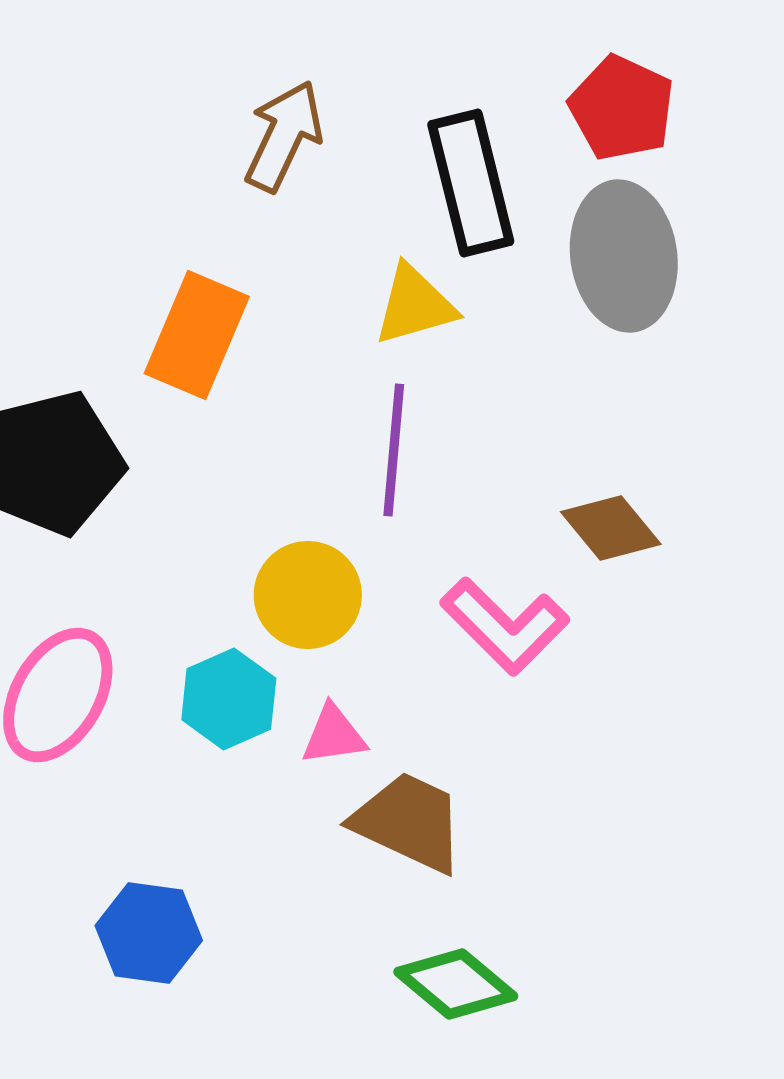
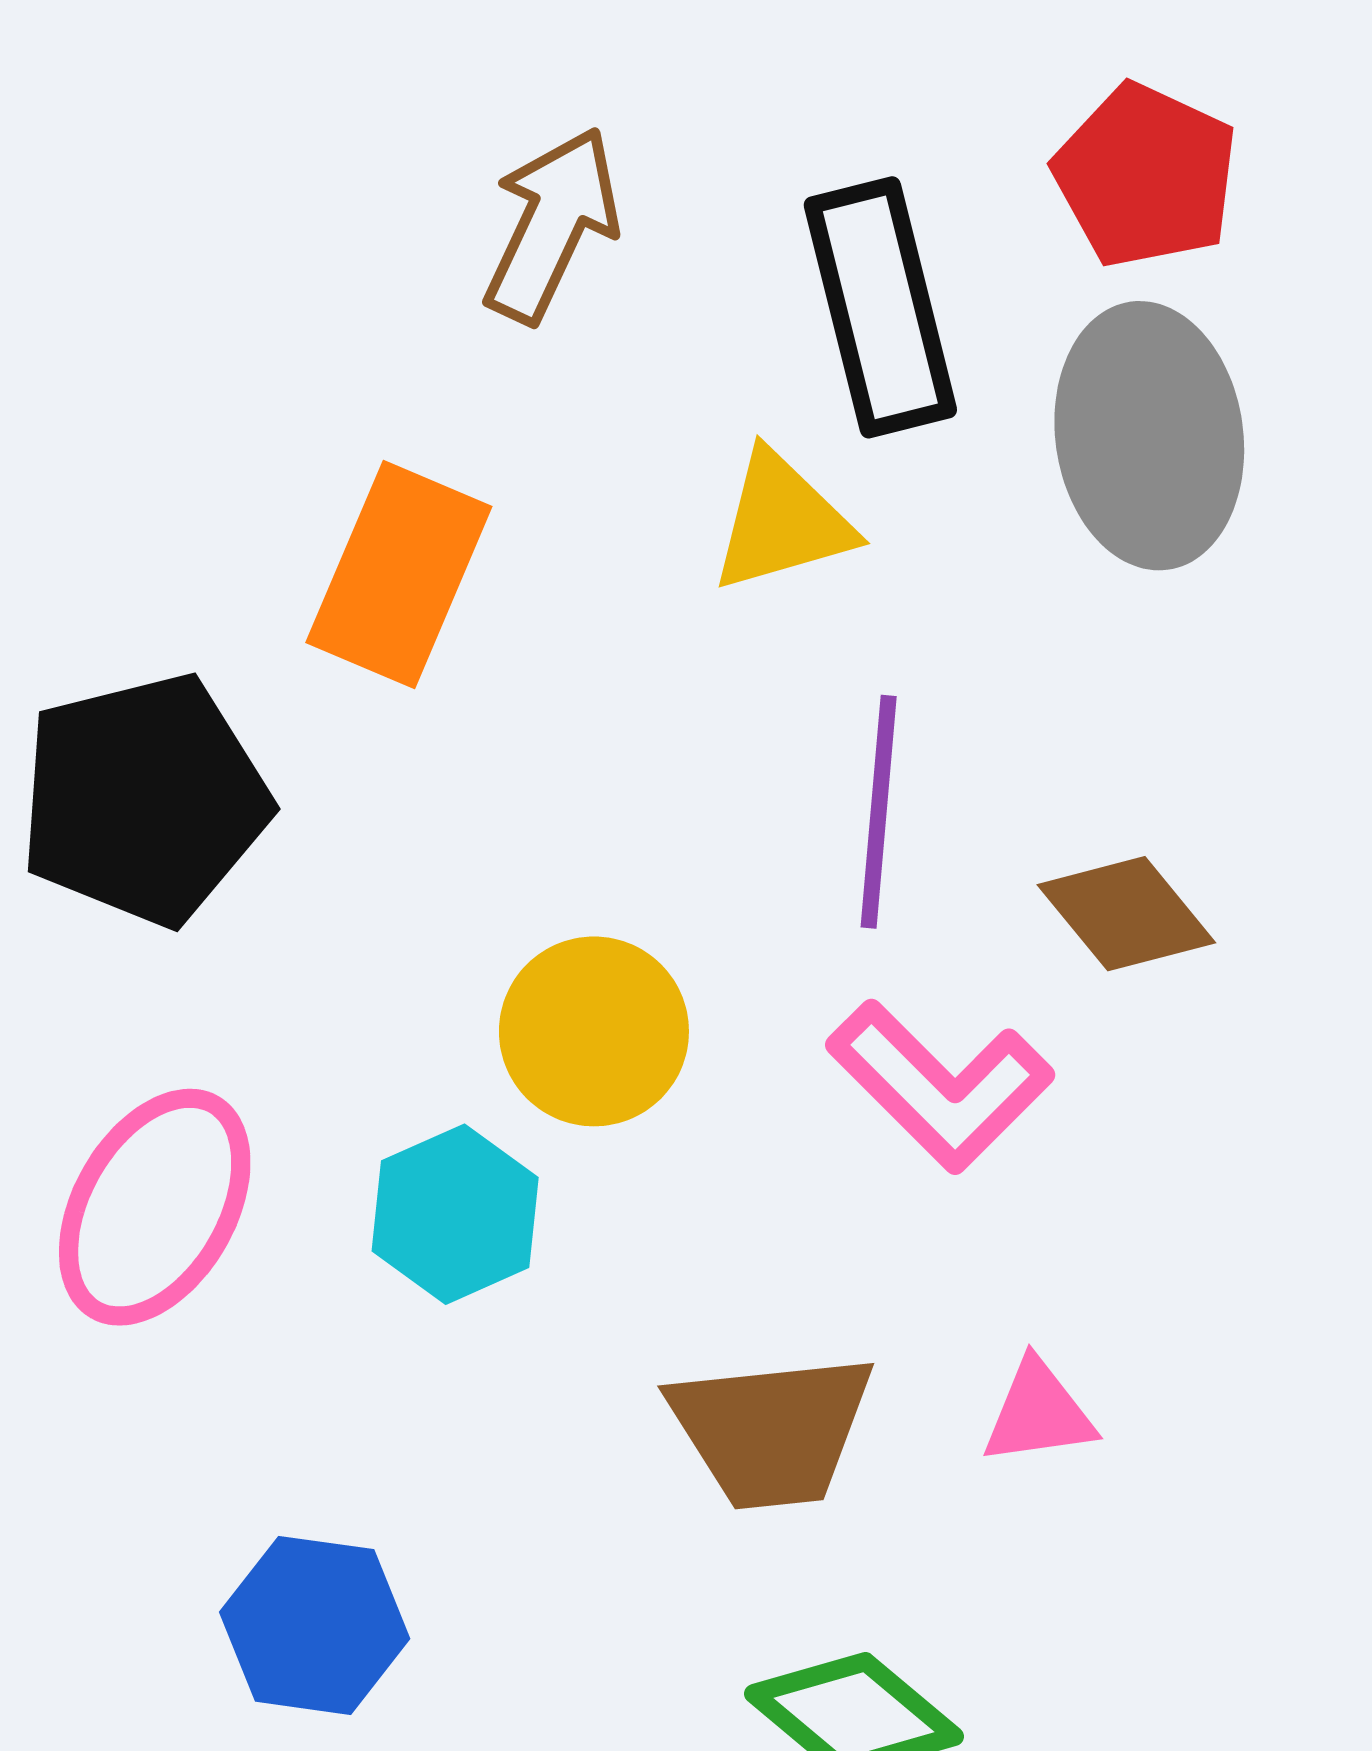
purple line: (394, 450) -> (879, 812), moved
pink triangle: (334, 735) -> (1039, 1413), moved
brown trapezoid: (409, 822) -> (771, 1430), turned 149

